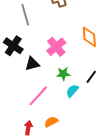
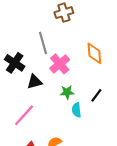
gray line: (25, 15) -> (43, 43), moved
cyan semicircle: (72, 91) -> (76, 110), turned -48
pink line: (38, 96) -> (24, 115), moved

